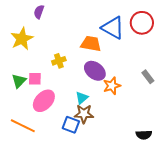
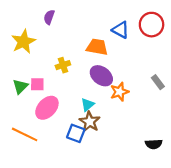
purple semicircle: (39, 12) -> (49, 17), moved
blue triangle: (113, 28) -> (121, 30), size x0.7
brown star: (84, 114) -> (90, 122), turned 30

